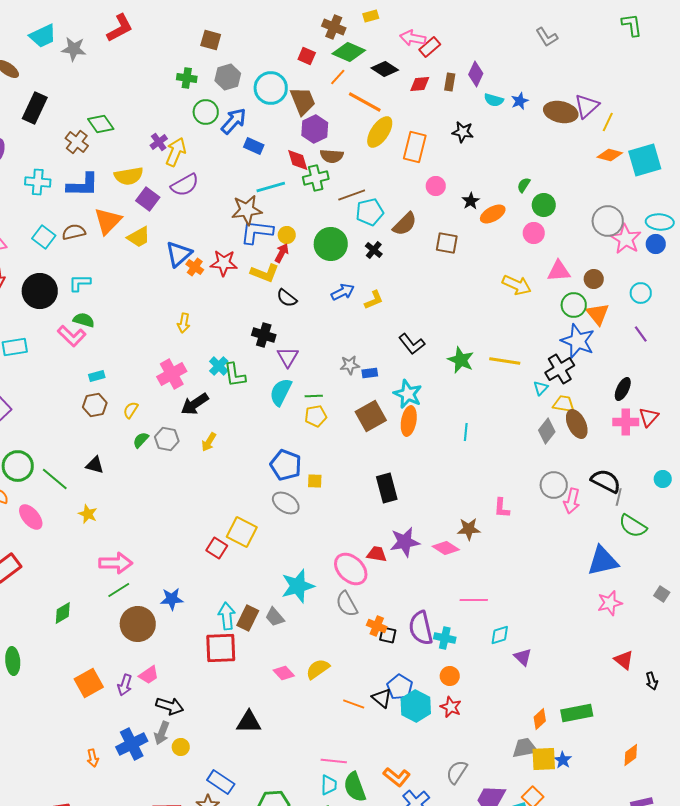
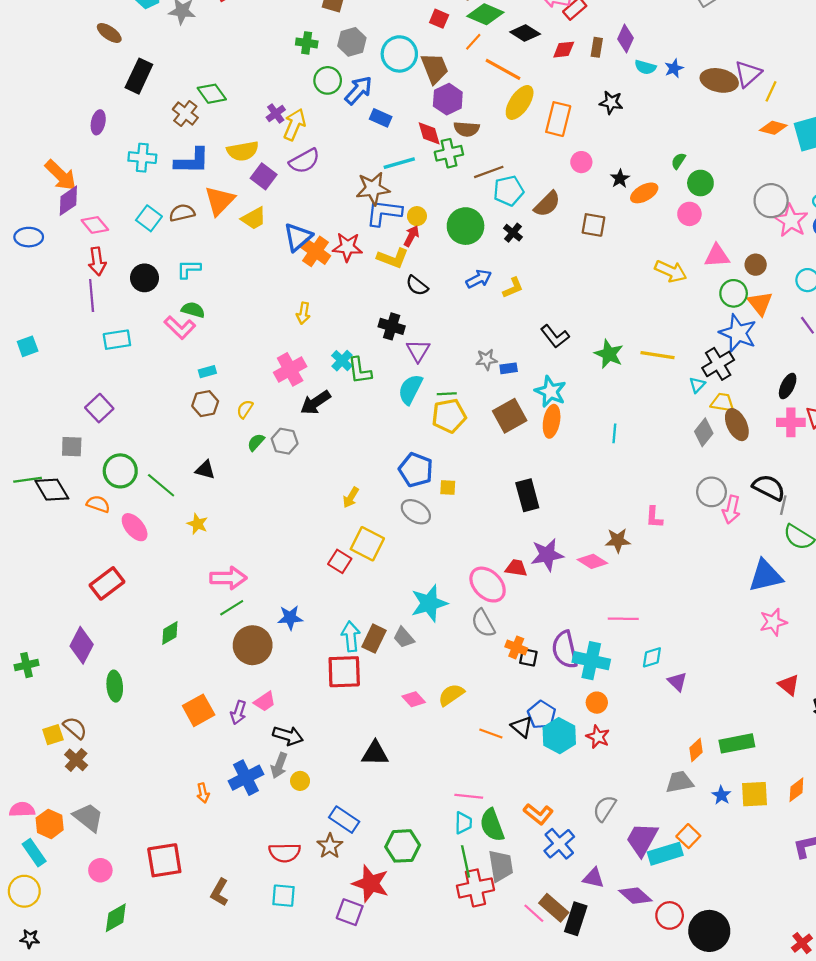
orange cross: (195, 267) -> (315, 251), size x1.5
black circle: (40, 291) -> (145, 278), size x0.7
yellow pentagon: (316, 416) -> (449, 416), size x1.4
yellow arrow: (209, 442) -> (351, 497), moved
cyan cross: (445, 638) -> (591, 661), size x1.5
yellow square: (544, 759) -> (755, 794), moved

